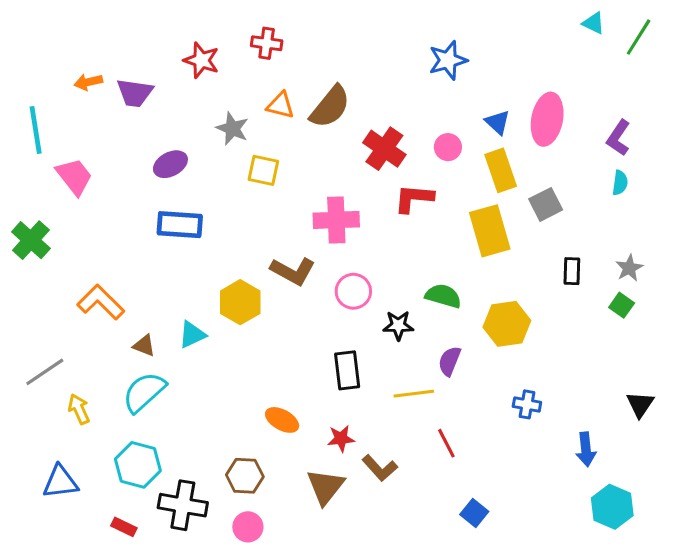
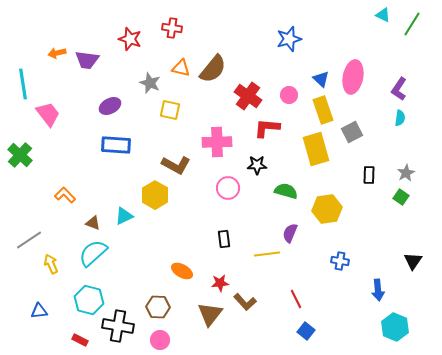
brown L-shape: (293, 271) -> (176, 165), moved
orange L-shape: (101, 302) -> (65, 195), size x0.7
black star: (398, 325) -> (257, 165), moved
black rectangle: (347, 370) -> (224, 239), size x0.7
red line: (446, 443) -> (296, 299), moved
blue triangle: (60, 482) -> (39, 311), size x0.7

